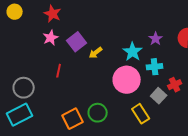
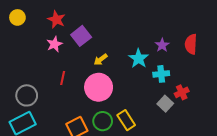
purple square: (77, 42) -> (81, 36), moved
pink circle: (127, 80) -> (99, 87), moved
yellow rectangle: (141, 114) -> (126, 120), moved

